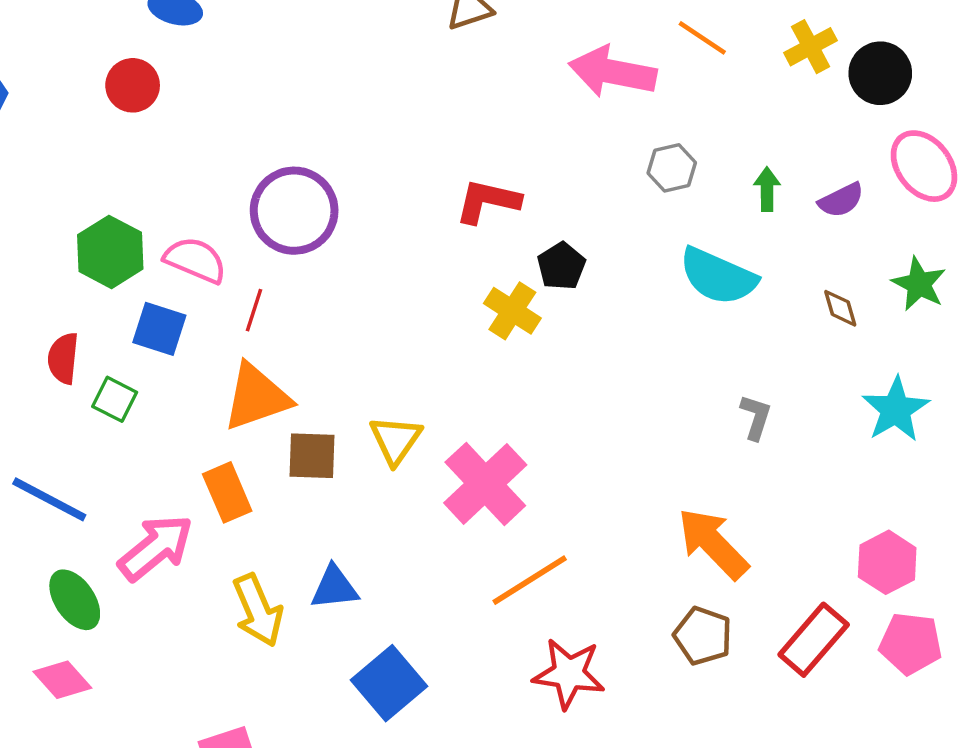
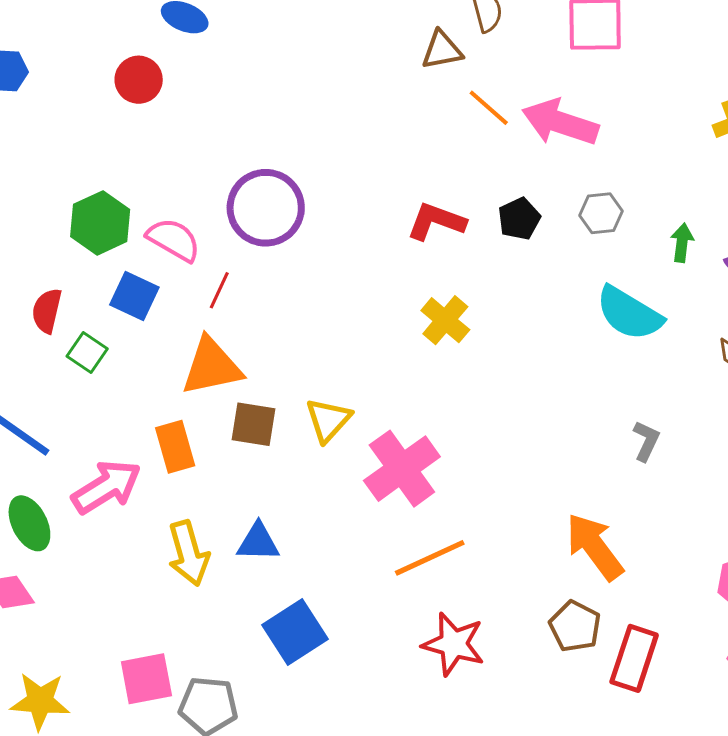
orange line: (702, 38) -> (489, 108), moved
black pentagon: (561, 266) -> (519, 219), moved
red rectangle: (814, 640) -> (634, 658), moved, turned -30

